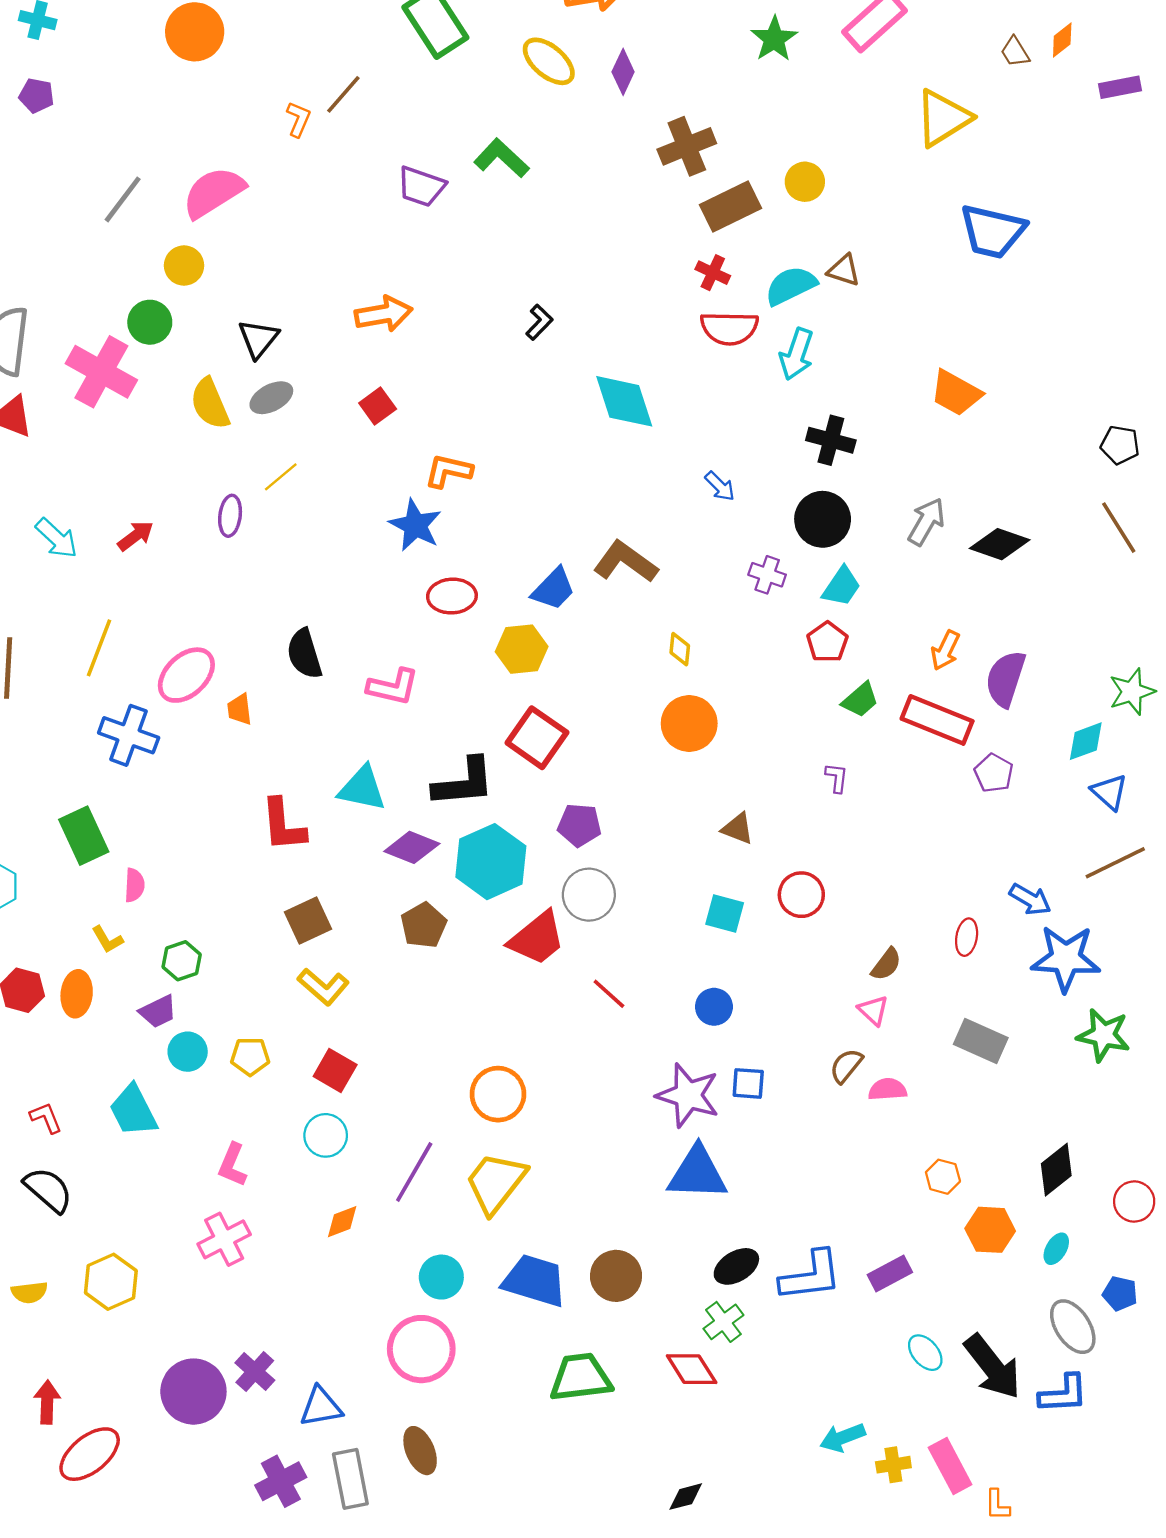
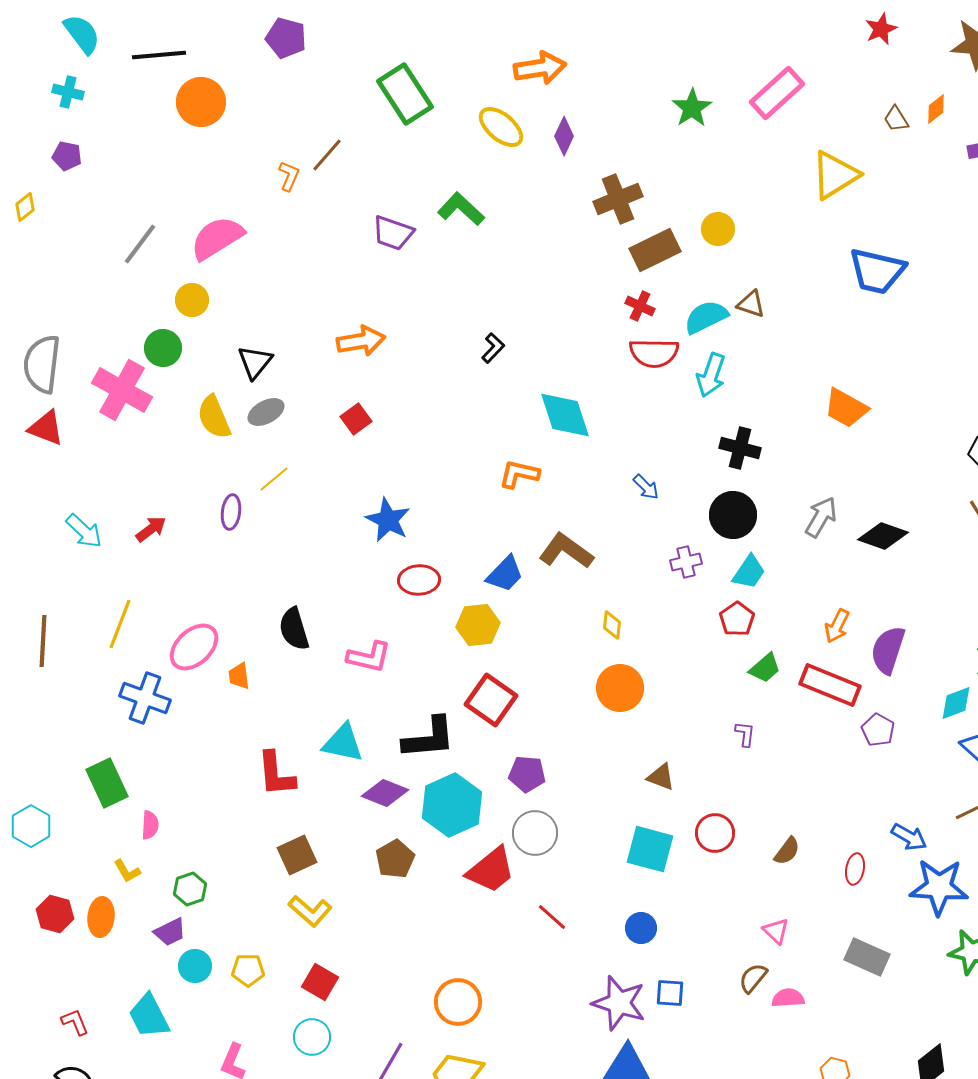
orange L-shape: (448, 471) -> (519, 474), moved
purple cross: (767, 575) -> (686, 562), turned -32
cyan square: (725, 914) -> (650, 849), size x1.4
brown semicircle: (886, 964) -> (787, 851), moved

